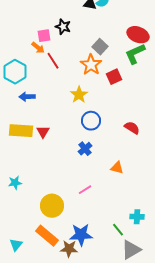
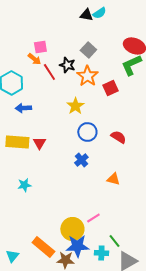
black star: (63, 27) -> (67, 65), moved
gray square: (100, 47) -> (88, 50), moved
red semicircle: (132, 128) -> (118, 137), moved
cyan star: (15, 183) -> (24, 185), moved
pink line: (85, 190) -> (93, 218), moved
yellow circle: (52, 206) -> (72, 229), moved
cyan cross: (137, 217) -> (101, 253), moved

